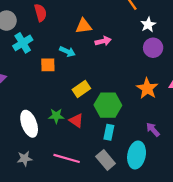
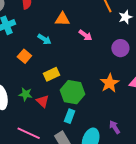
white star: (148, 25) -> (125, 17), moved
pink arrow: (103, 41) -> (85, 35), moved, turned 40
orange square: (48, 65) -> (24, 56), moved, turned 32
purple arrow: (153, 130) -> (115, 127), moved

